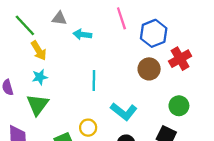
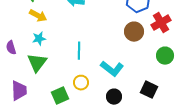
yellow arrow: (39, 51) -> (38, 16), turned -30
cyan line: (94, 80) -> (79, 51), moved
green circle: (179, 106) -> (165, 56), moved

